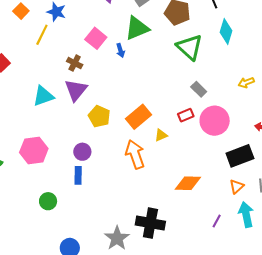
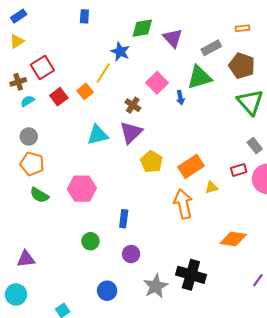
orange square: (21, 11) -> (85, 91), moved
purple circle: (82, 152) -> (131, 254), moved

